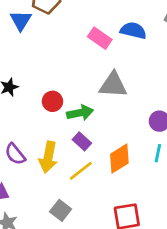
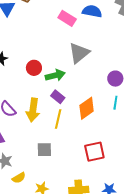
gray triangle: (113, 85) -> (79, 53), turned -40
yellow line: (81, 171) -> (58, 119), turned -36
gray square: (61, 210) -> (44, 150), turned -35

